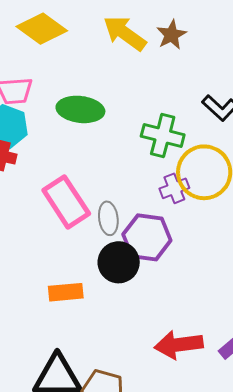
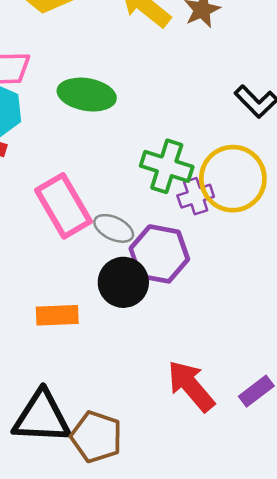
green cross: (163, 135) -> (167, 166), moved
gray ellipse: (108, 218) -> (114, 228), turned -60
red arrow: (179, 345) -> (191, 386), turned 54

